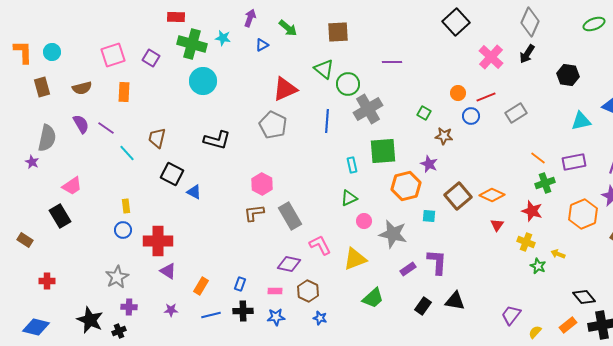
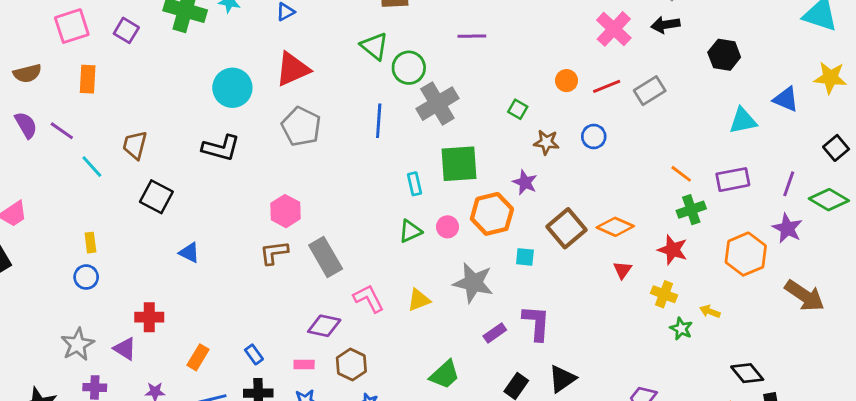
black arrow: (527, 54) -> (665, 25), turned 48
cyan circle: (203, 81) -> (232, 88), moved
red triangle: (285, 89) -> (293, 69), moved
gray rectangle: (516, 113) -> (650, 91), moved
blue circle: (471, 116) -> (594, 137), moved
blue triangle: (194, 192) -> (189, 253), moved
pink circle: (364, 221) -> (447, 227), moved
red cross: (158, 241) -> (149, 317), moved, size x0.7
yellow triangle: (355, 259) -> (419, 300), moved, size x0.7
purple triangle: (168, 271) -> (125, 349), moved
blue rectangle: (240, 284) -> (254, 354), turned -56
black triangle: (455, 301) -> (562, 379), turned -45

